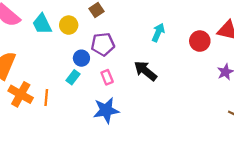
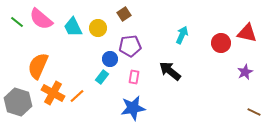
pink rectangle: (107, 77) -> (134, 77), turned 32
orange line: (46, 98) -> (77, 96), turned 42

